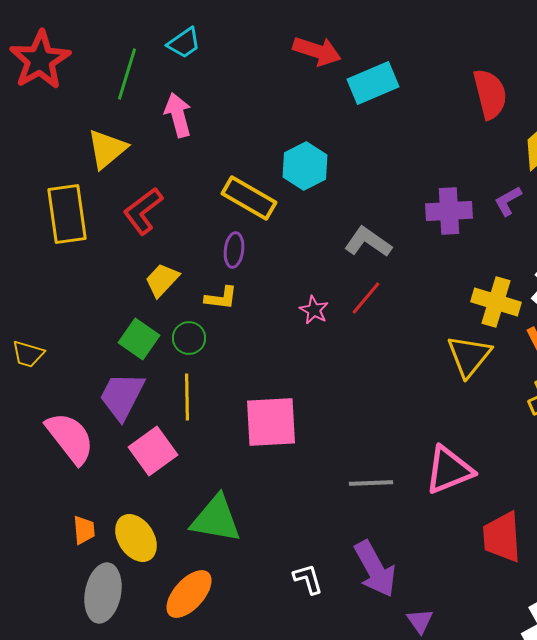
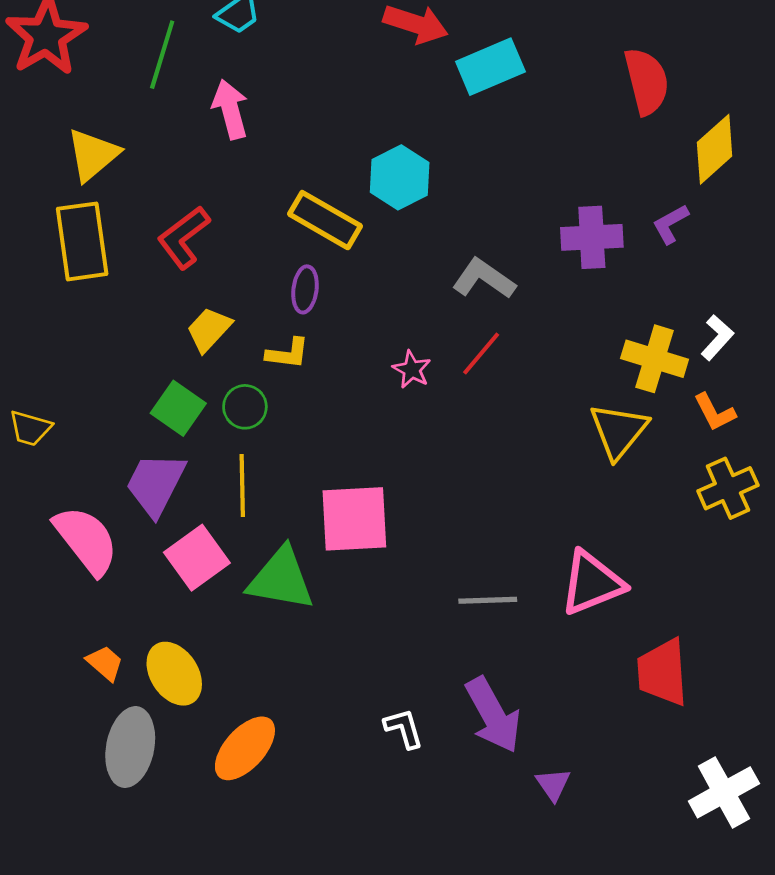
yellow triangle: (107, 149) -> (93, 155), moved
green triangle: (216, 519) -> (281, 579), moved
orange trapezoid: (84, 530) -> (105, 663), turned -44

